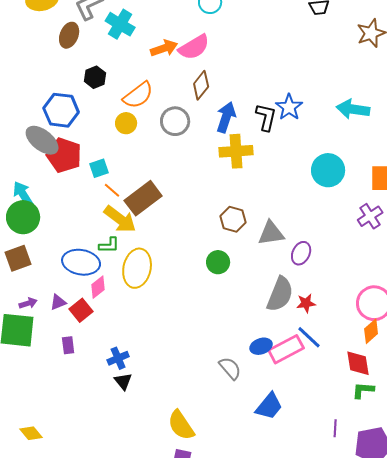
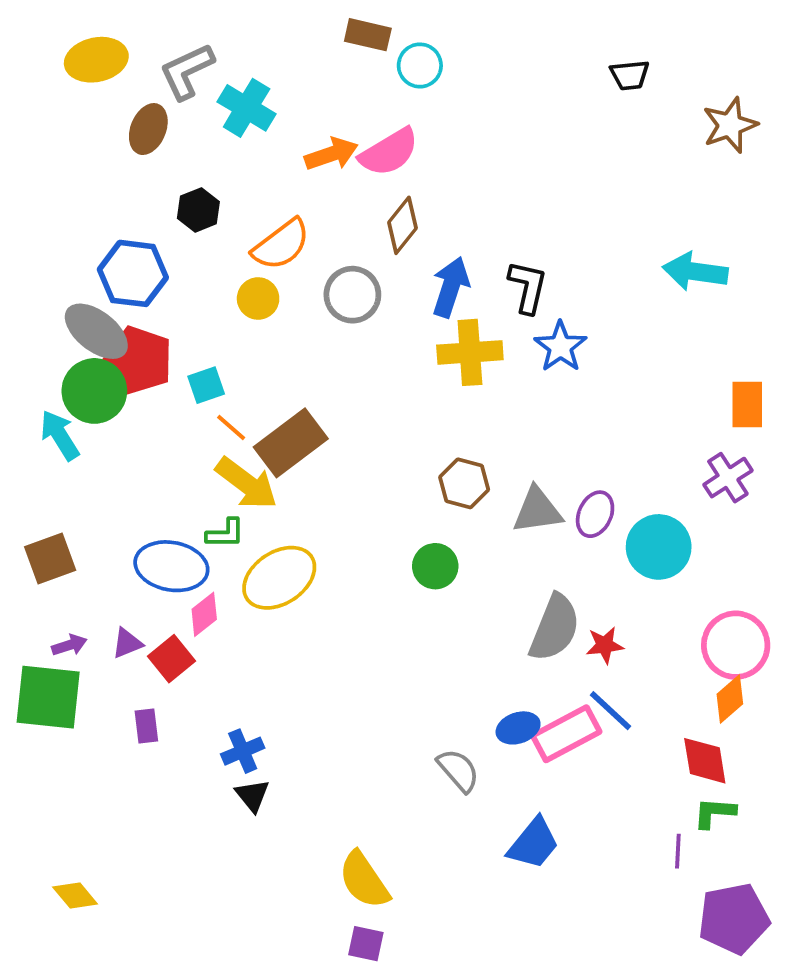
blue star: (289, 107) -> (560, 347), moved
cyan circle: (328, 170) -> (659, 547), moved
green circle: (23, 217) -> (94, 391), moved
purple ellipse: (301, 253) -> (595, 514), moved
yellow ellipse: (137, 268) -> (279, 578), turned 45
purple line: (335, 428) -> (678, 851), moved

